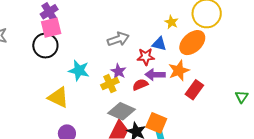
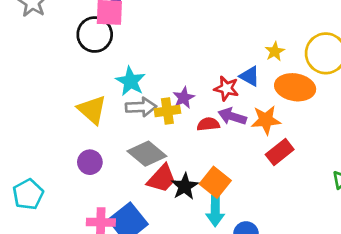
gray arrow: (118, 39) -> (141, 107), moved
orange ellipse: (192, 43) -> (295, 87), turned 36
gray diamond: (122, 111) -> (147, 154), moved

